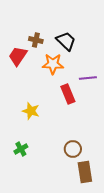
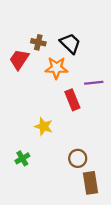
yellow star: (31, 111) -> (44, 126), moved

